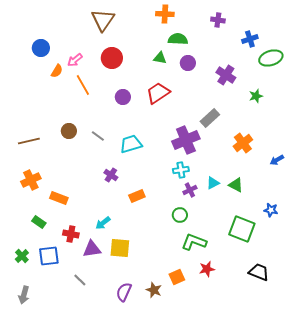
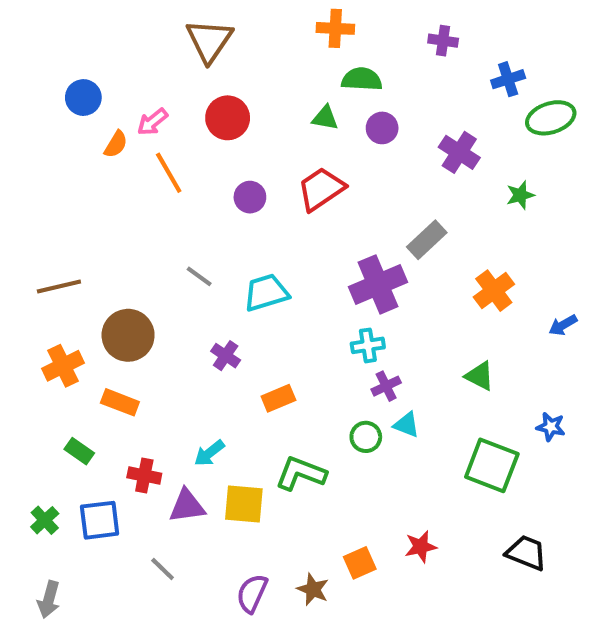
brown circle: (69, 131) -> (128, 335), moved, size x1.6
cyan triangle: (213, 183) -> (406, 425), moved, turned 48
green L-shape: (194, 242) -> (301, 473), moved

